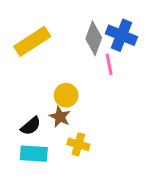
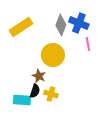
pink line: (109, 64) -> (88, 44), moved
yellow circle: (66, 95) -> (53, 55), moved, size x1.5
black semicircle: (31, 126) -> (35, 91), moved, turned -32

